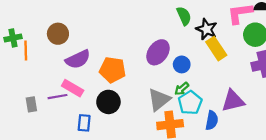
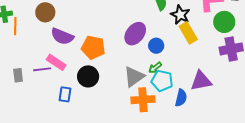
purple semicircle: (78, 59) -> (62, 36), turned 45
cyan pentagon: (190, 103) -> (162, 81), turned -30

